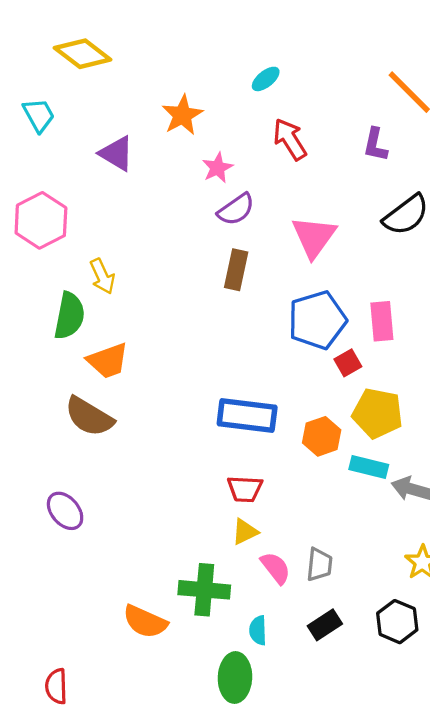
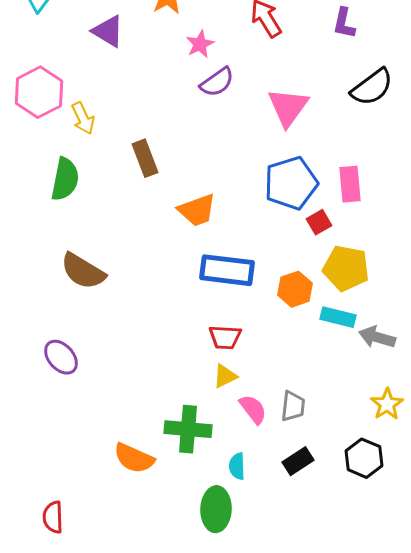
brown rectangle: (236, 270) -> (145, 158), moved, turned -33
yellow arrow: (102, 276) -> (83, 118), moved
orange trapezoid: (108, 361) -> (197, 210), moved

